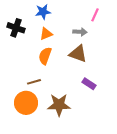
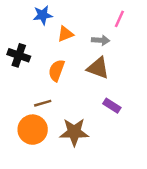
blue star: (43, 12) -> (43, 15), moved
black cross: (16, 28) -> (19, 55), moved
orange triangle: (46, 34) -> (65, 34), moved

